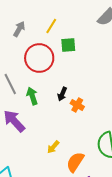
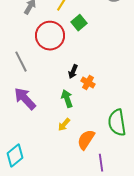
green square: (68, 45) -> (79, 23), turned -35
green arrow: (32, 96) -> (67, 99), moved

